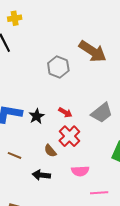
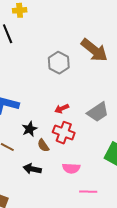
red arrow: (65, 112) -> (62, 109), turned 120
black star: (37, 116) -> (30, 129), moved
red cross: (69, 136) -> (64, 133), turned -30

